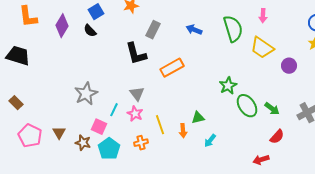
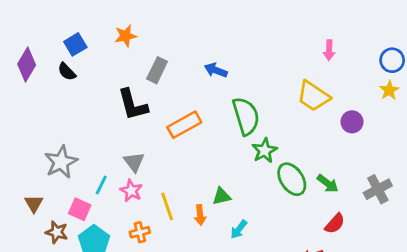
pink arrow: (263, 16) -> (329, 50), moved
green semicircle: (233, 29) -> (246, 116), moved
brown triangle: (59, 133) -> (34, 204), moved

